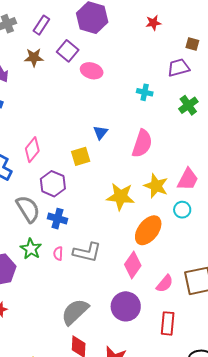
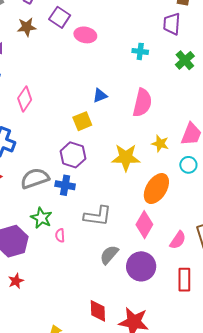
purple trapezoid: (179, 68) -> (172, 24), turned -65
blue triangle: (100, 132) -> (100, 95), turned 35
pink diamond: (32, 150) -> (25, 99), moved
purple hexagon: (53, 184) -> (73, 155), moved
yellow star: (156, 186) -> (160, 144), size x0.7
gray semicircle: (28, 209) -> (35, 178), turned -72
pink semicircle: (58, 254) -> (60, 235), moved
gray semicircle: (75, 312) -> (109, 255), moved, size x0.7

